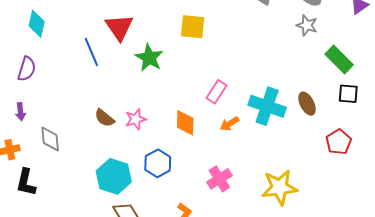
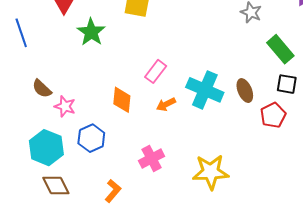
blue line: (91, 52) -> (21, 33), moved
pink star: (136, 119) -> (65, 106), moved, turned 30
red pentagon: (339, 142) -> (273, 115), moved

